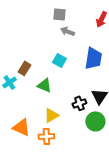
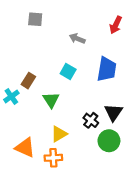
gray square: (59, 14) -> (35, 19), moved
green triangle: (44, 85) -> (51, 100), turned 35
black cross: (79, 103) -> (91, 120), turned -32

